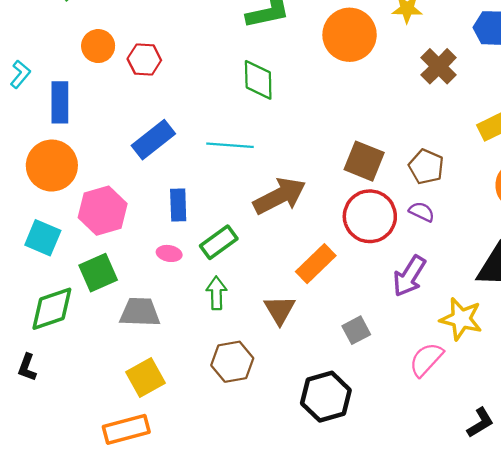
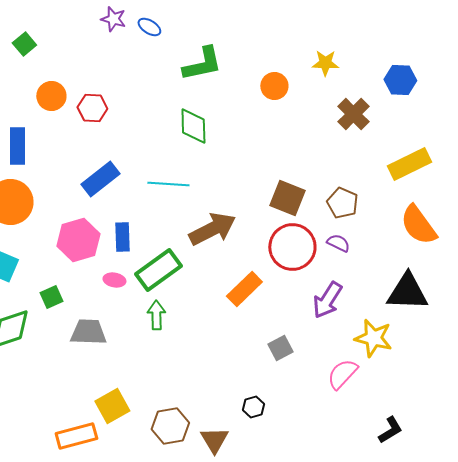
orange circle: (350, 35) -> (274, 86), size x0.6
pink hexagon: (103, 211) -> (78, 240), moved
green rectangle: (219, 242) -> (158, 270), size x1.4
green square: (98, 273) -> (51, 297), size x0.7
brown triangle: (280, 310) -> (214, 440), moved
brown hexagon: (232, 362) -> (170, 426), moved
yellow square: (145, 378) -> (112, 406), moved
black hexagon: (326, 397) -> (253, 407), size x0.5

